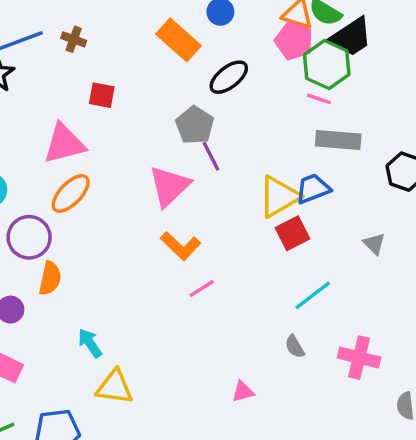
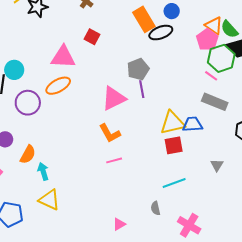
black ellipse: (229, 77) -> (161, 33), moved
orange semicircle: (50, 278) -> (28, 154), moved
pink triangle: (243, 392) -> (119, 224), turned -32

